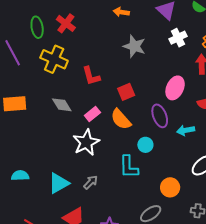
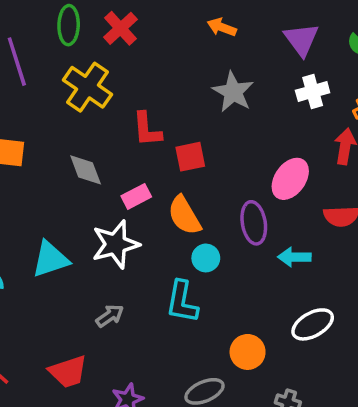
red square: (126, 92) -> (190, 157), moved
cyan circle: (145, 145) -> (206, 258), moved
cyan triangle: (59, 183) -> (50, 259), moved

